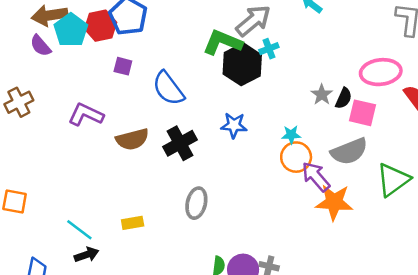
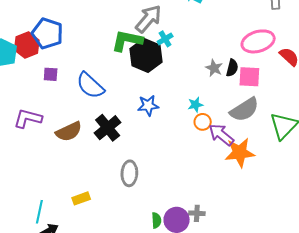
orange circle: (296, 157) -> (203, 122), size x0.7
cyan line: (79, 230) -> (39, 212), turned 75

